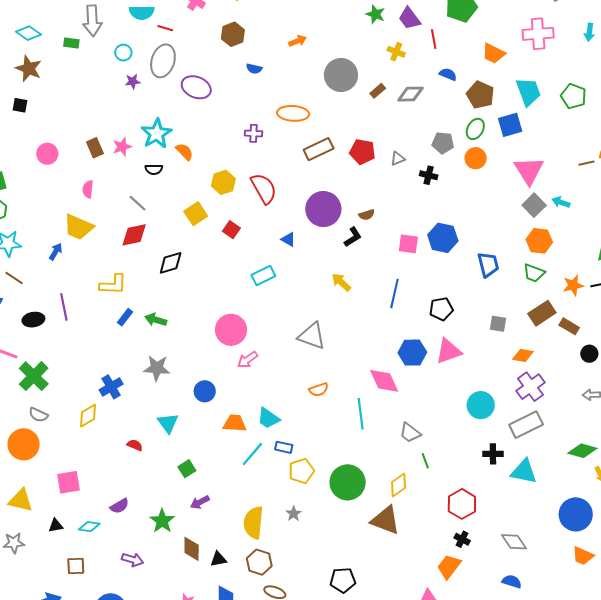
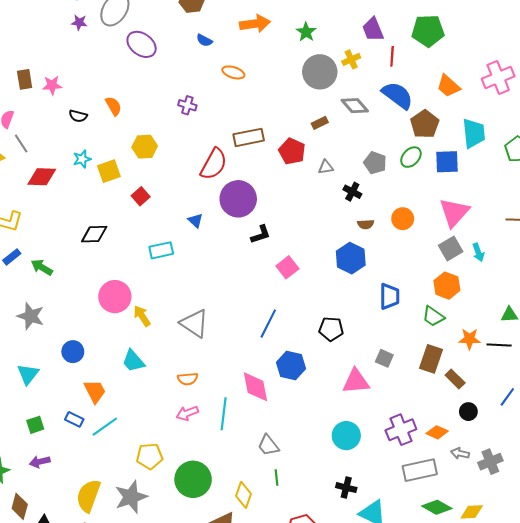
green star: (375, 14) -> (306, 32), moved
pink cross: (538, 34) -> (498, 77), turned -32
orange arrow: (298, 41) -> (255, 24), size x1.6
yellow cross: (396, 52) -> (351, 59), turned 30
blue semicircle: (448, 74) -> (397, 95), size x1.8
gray circle: (341, 75) -> (320, 72), moved
brown rectangle: (378, 91) -> (320, 123), moved
gray diamond: (410, 94) -> (355, 106), turned 36
orange ellipse: (293, 113) -> (233, 72), moved, size x0.7
cyan star: (157, 134) -> (82, 159), moved, size x0.6
orange circle: (476, 158) -> (403, 219), moved
red semicircle: (264, 188) -> (214, 164), moved, turned 44
cyan arrow: (561, 202) -> (478, 252), turned -144
gray line: (137, 203) -> (21, 143), moved
brown semicircle: (367, 215) -> (366, 224), moved
pink square: (408, 244) -> (287, 267), moved, turned 30
black diamond: (171, 263) -> (94, 234), moved
yellow arrow: (341, 282) -> (142, 316), moved
blue line: (394, 294) -> (268, 324), moved
brown rectangle: (542, 313) -> (431, 359), turned -52
pink triangle: (448, 351) -> (356, 381), moved
orange diamond: (523, 355) -> (437, 432), moved
pink arrow: (248, 360) -> (187, 413), moved
cyan trapezoid: (268, 418) -> (133, 361), moved
orange trapezoid: (235, 423) -> (95, 391), turned 45
gray rectangle: (526, 425) -> (420, 470), moved
blue rectangle: (284, 447) -> (74, 419), moved
yellow diamond: (398, 485) -> (243, 495), turned -50
gray star: (294, 514) -> (131, 497), size x2.0

